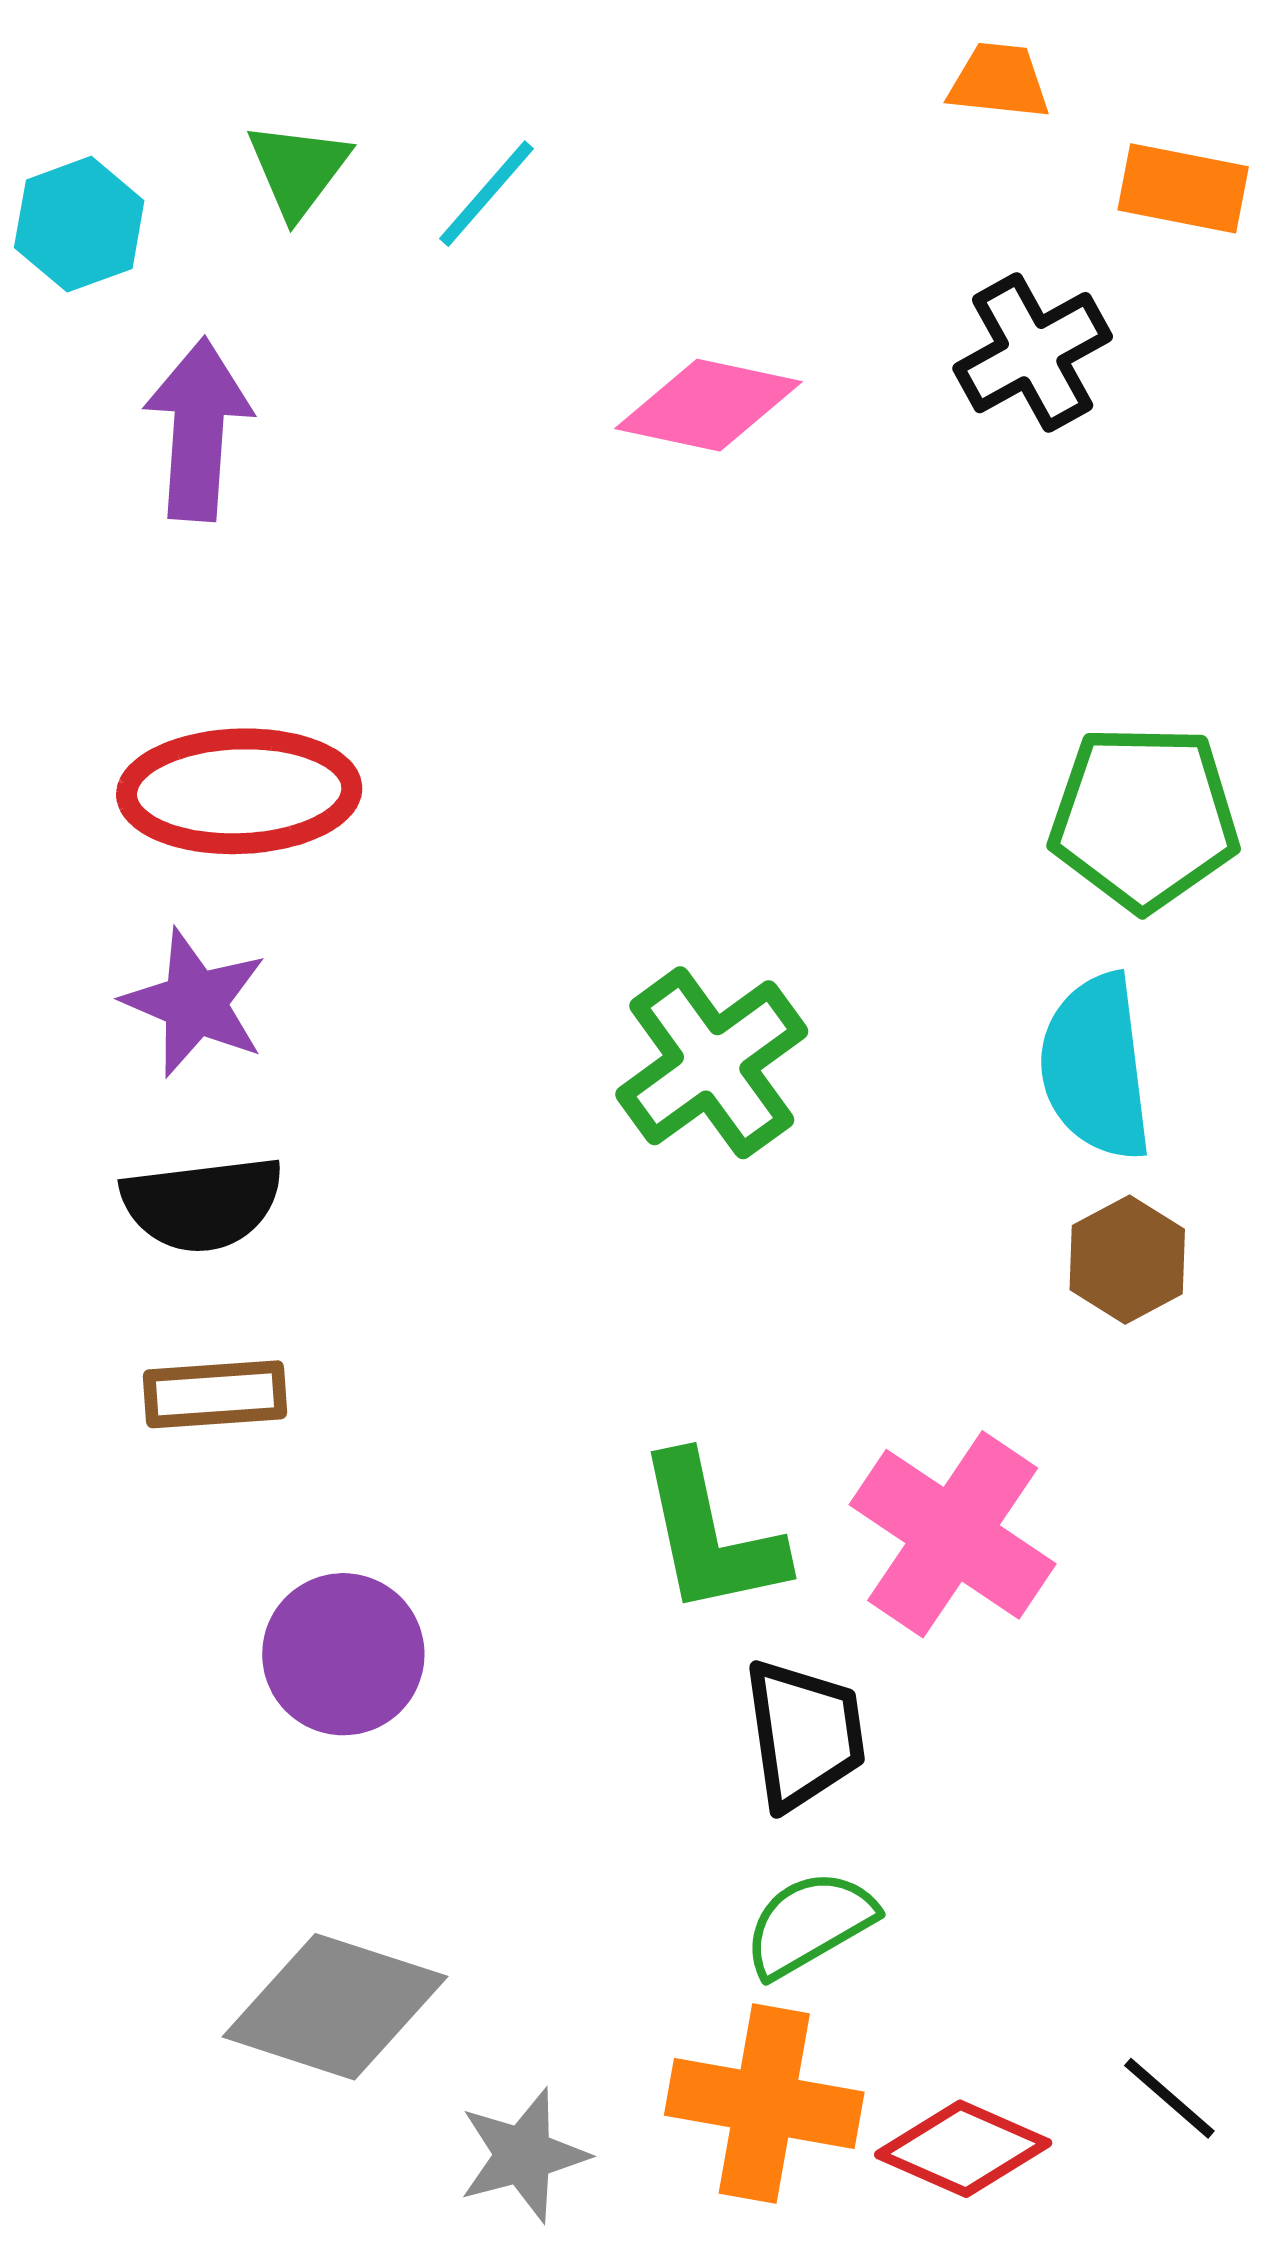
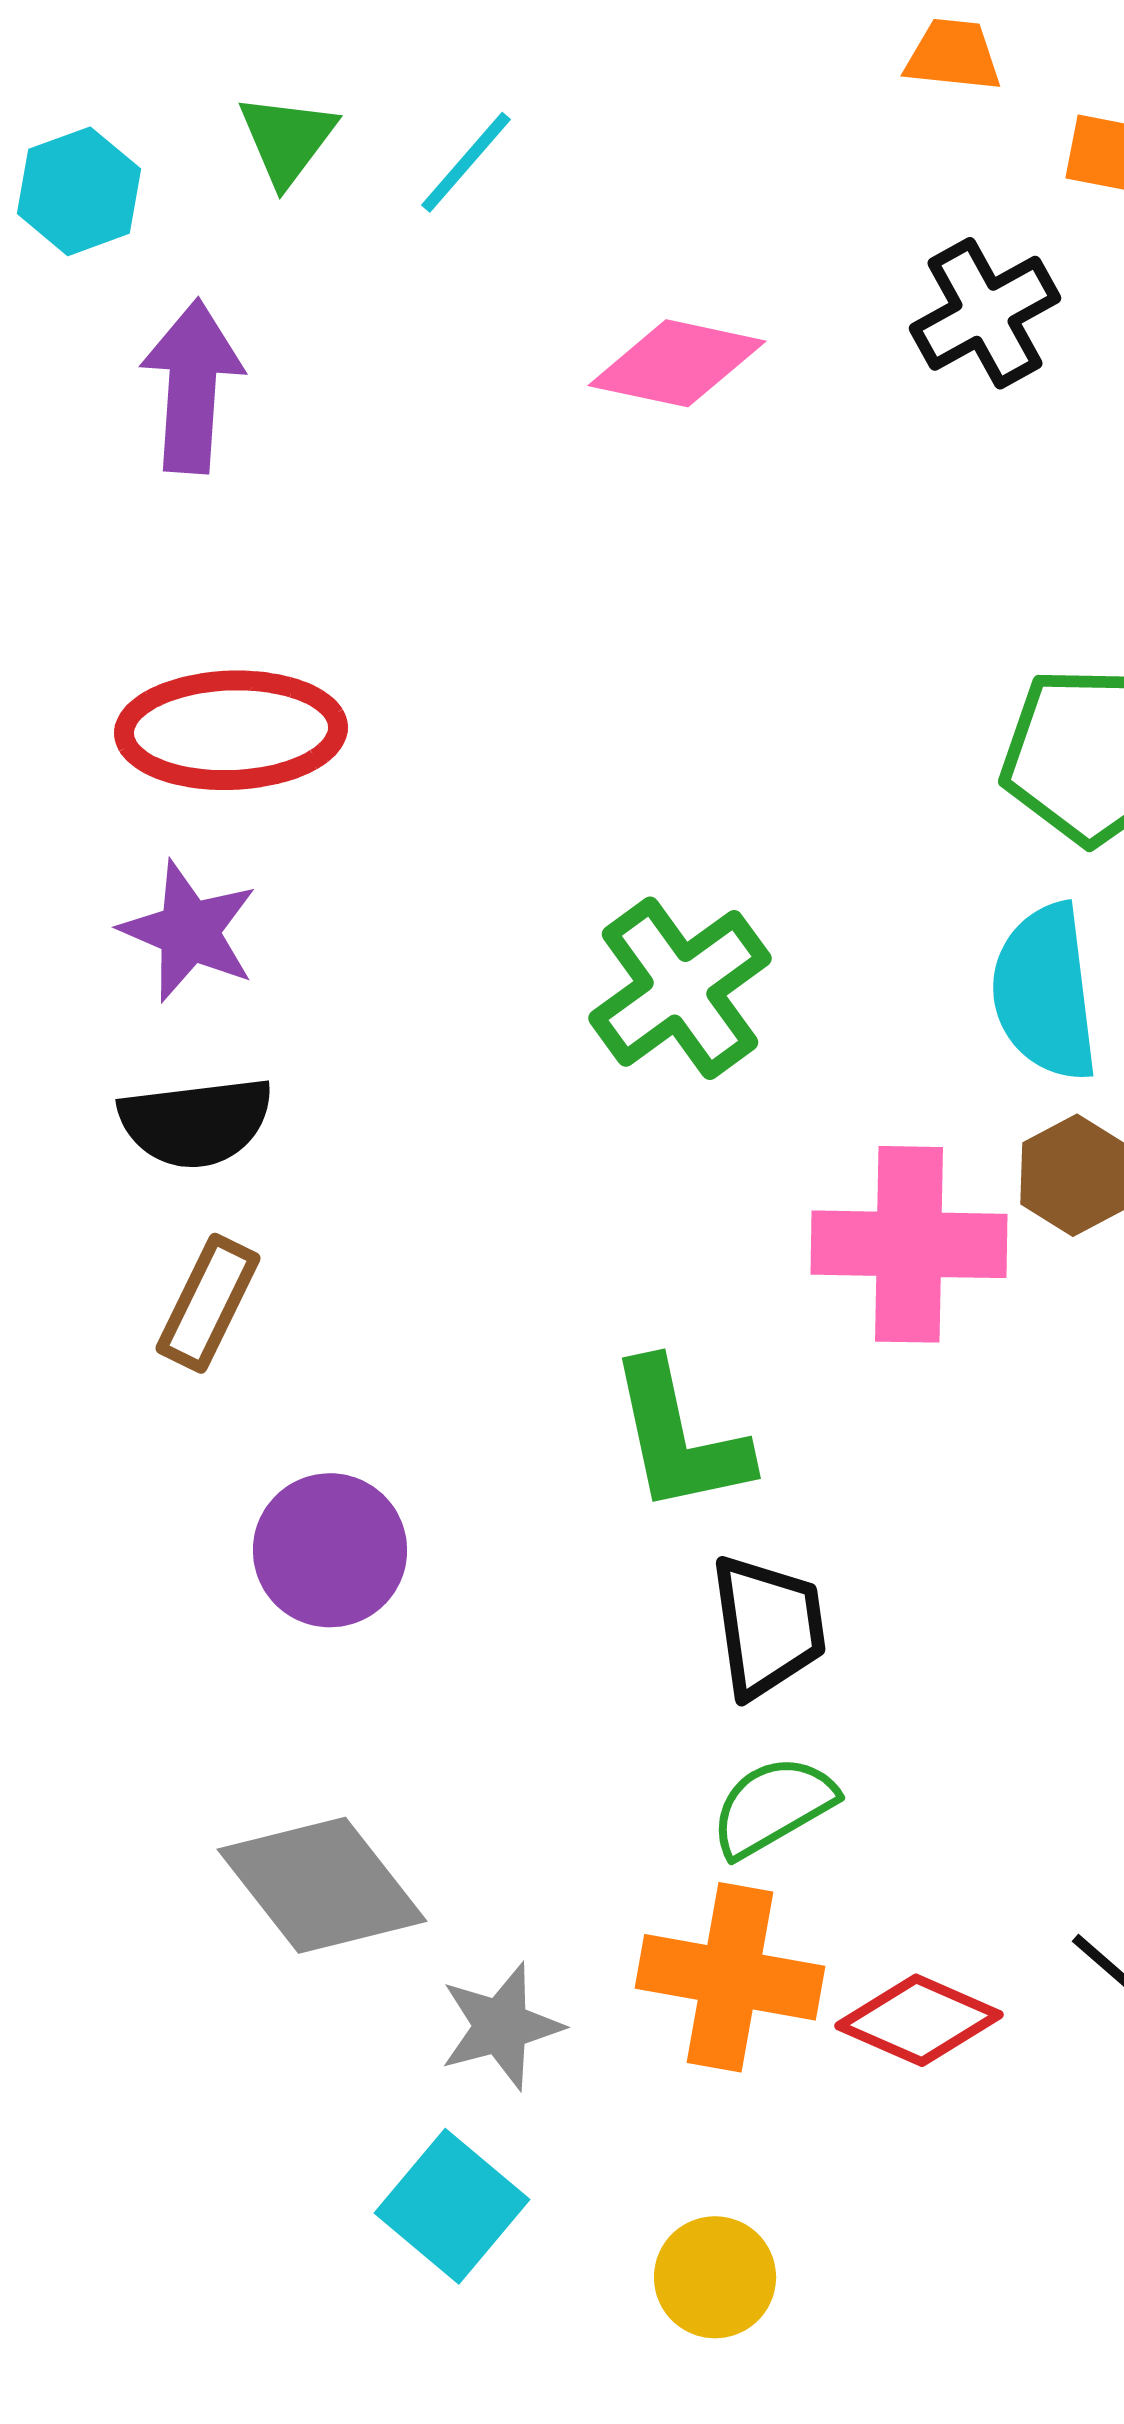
brown rectangle: (215, 1394) -> (208, 1303), turned -60
pink cross: (953, 1534) -> (909, 1244), moved, turned -33
gray diamond: (335, 2007) -> (322, 1885), turned 34

